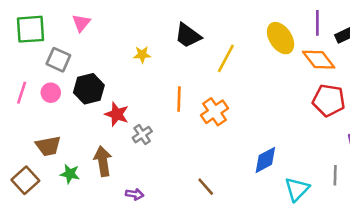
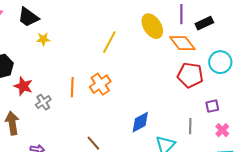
black trapezoid: (188, 36) -> (28, 17), moved
orange line: (179, 99) -> (72, 87), moved
gray line: (335, 175) -> (190, 126), moved

